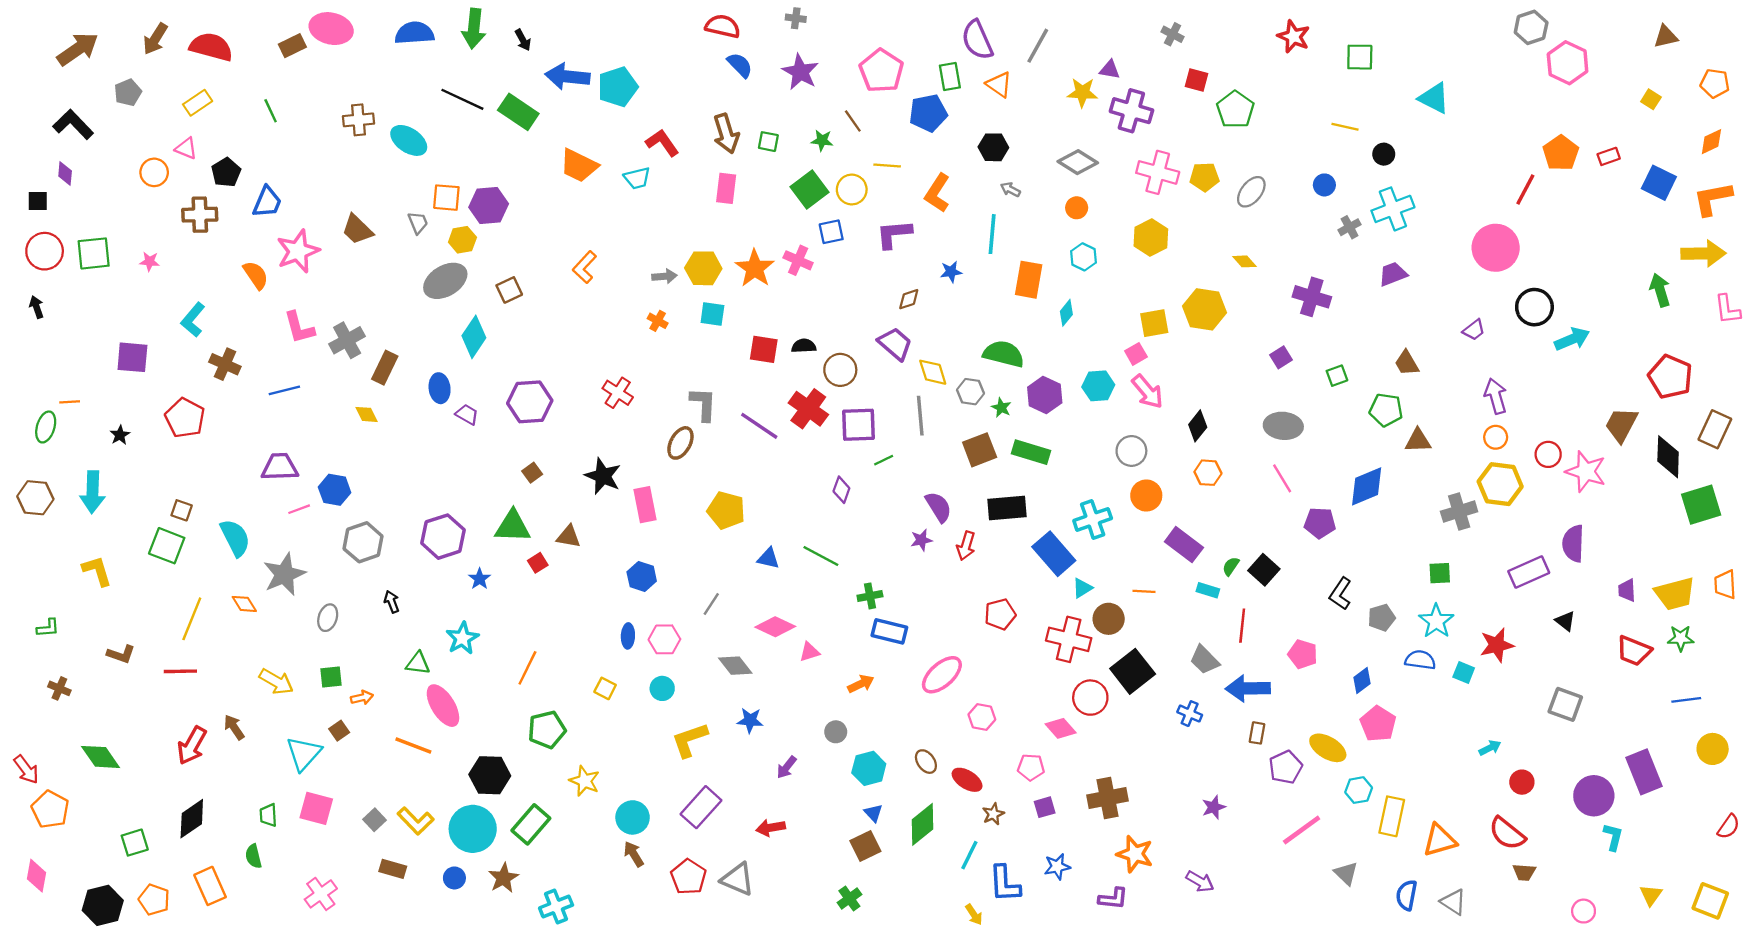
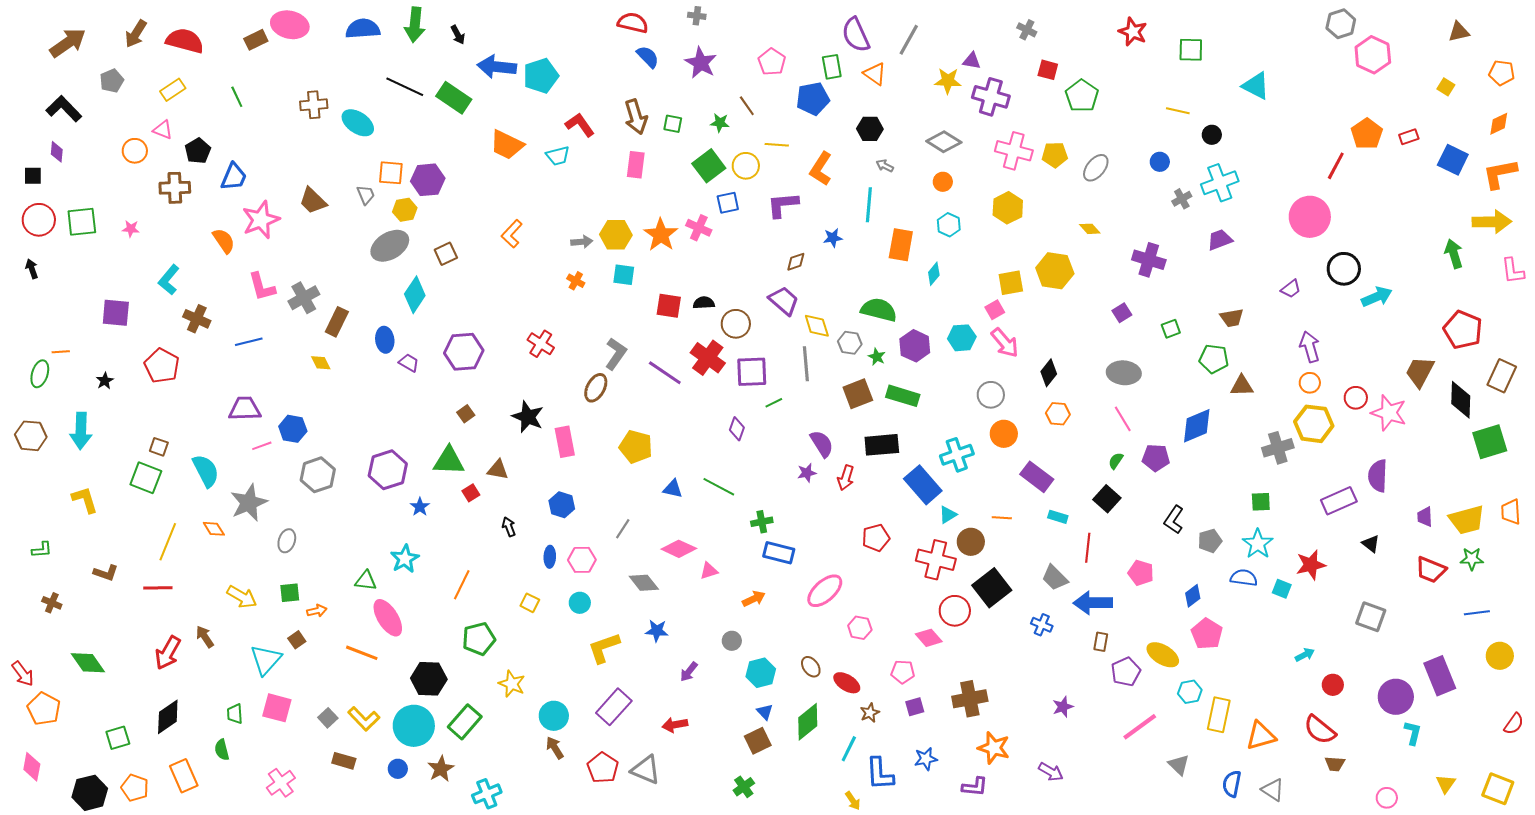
pink pentagon: (881, 71) -> (772, 62), size x0.7
brown trapezoid: (1407, 363) -> (1232, 318), turned -70
gray L-shape: (703, 404) -> (616, 354), turned 32
green semicircle: (1231, 566) -> (1116, 461), moved
black arrow: (392, 602) -> (509, 527), moved

